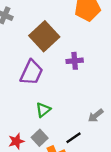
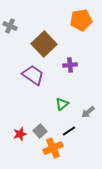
purple trapezoid: (31, 72) -> (33, 75), turned -80
green triangle: (43, 110) -> (62, 104), moved

